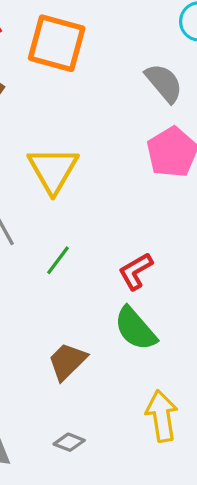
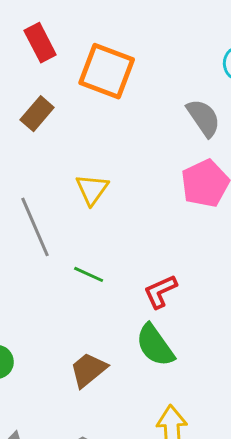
yellow triangle: (53, 170) -> (92, 189), size x0.7
green line: (58, 260) -> (89, 274), turned 72

